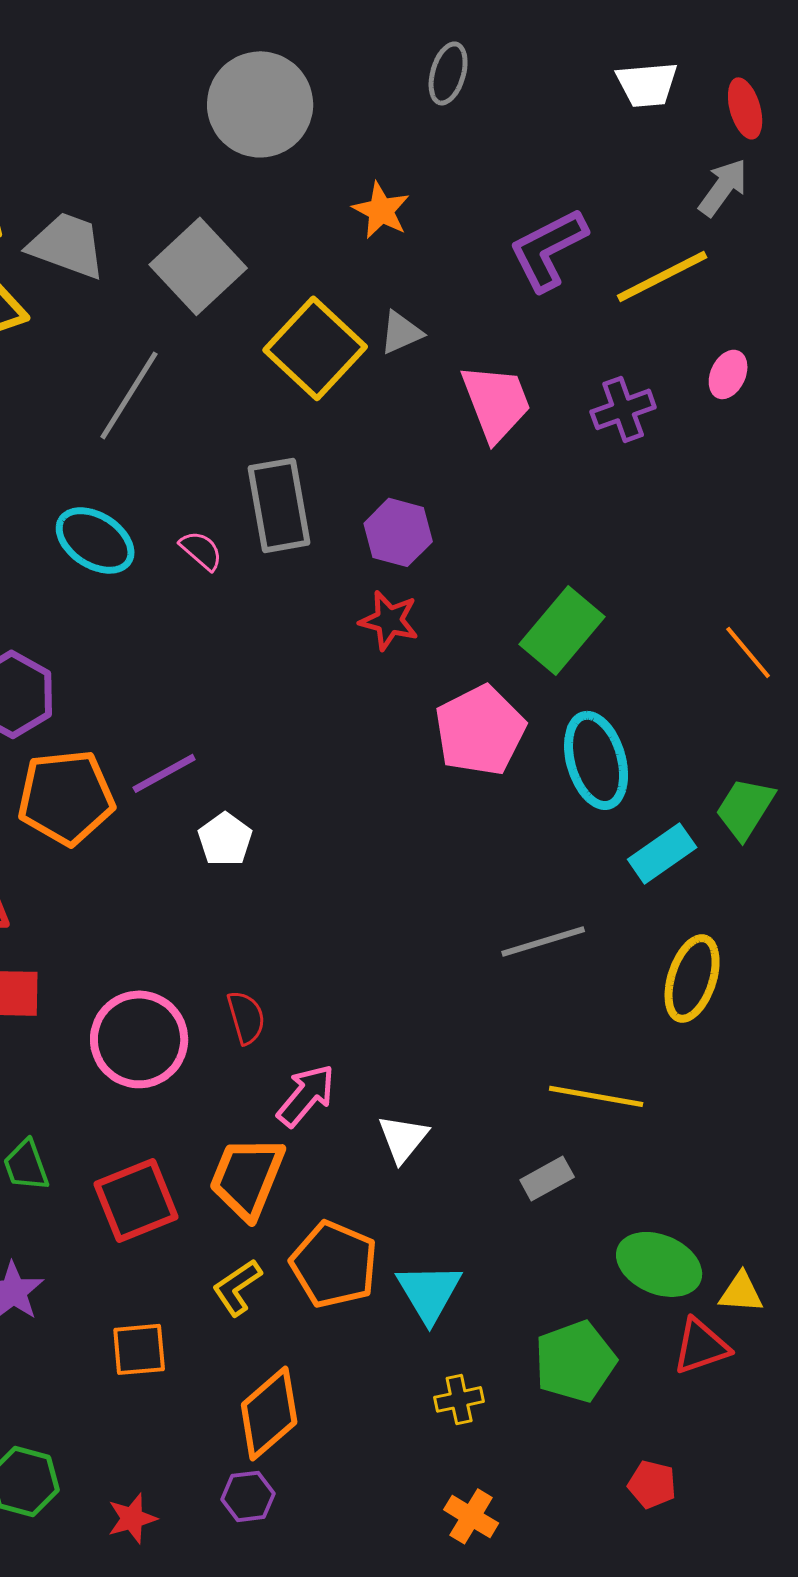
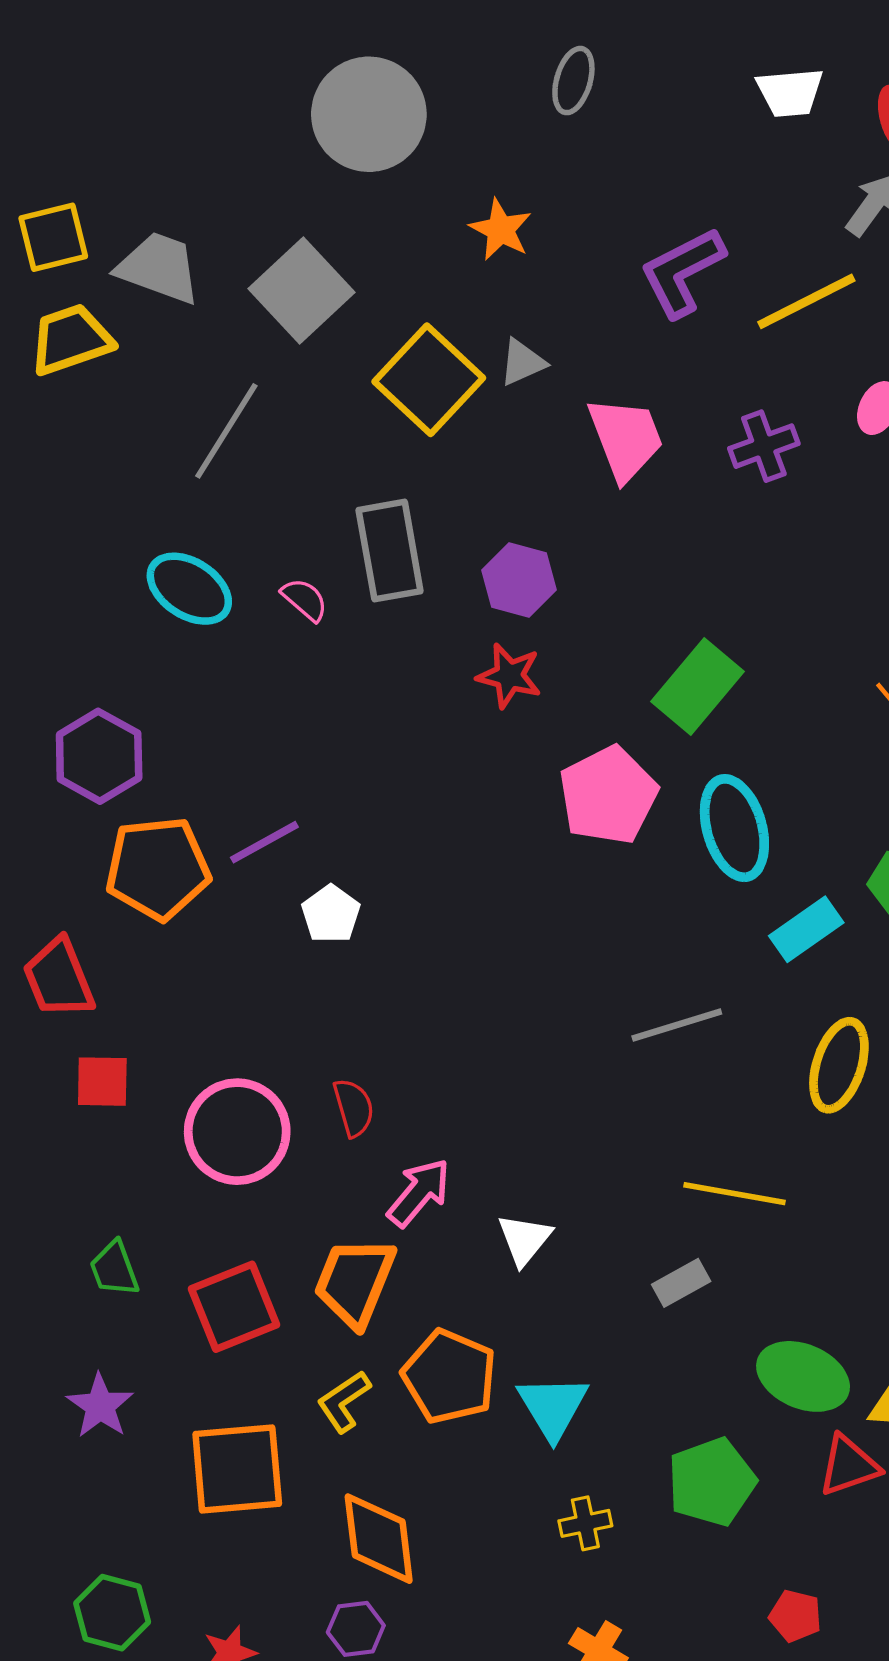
orange square: (139, 1349) -> (237, 1469), size x1.6
orange diamond: (269, 1413) -> (379, 1539), turned -56

